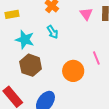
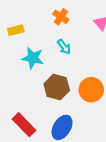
brown hexagon: (31, 65) -> (57, 87), moved

